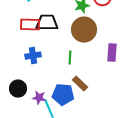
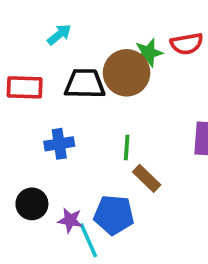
red rectangle: (30, 25) -> (25, 87), moved
brown circle: (84, 30) -> (127, 73), moved
brown rectangle: (80, 84) -> (147, 178), moved

